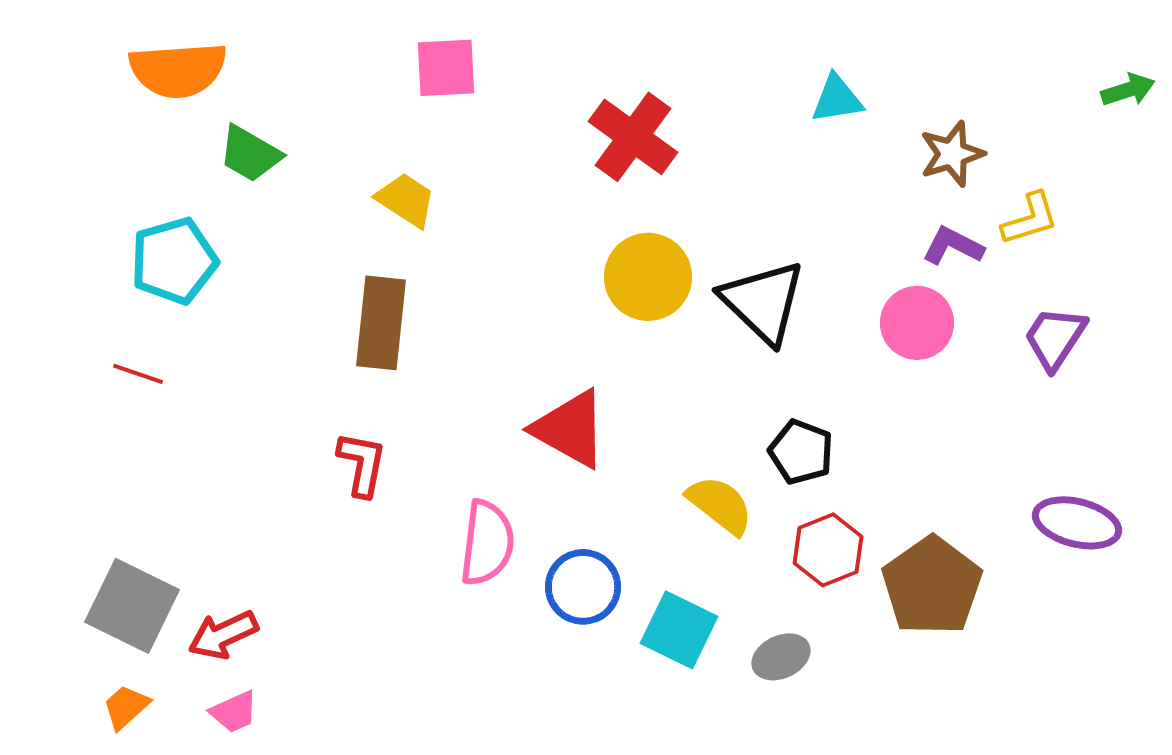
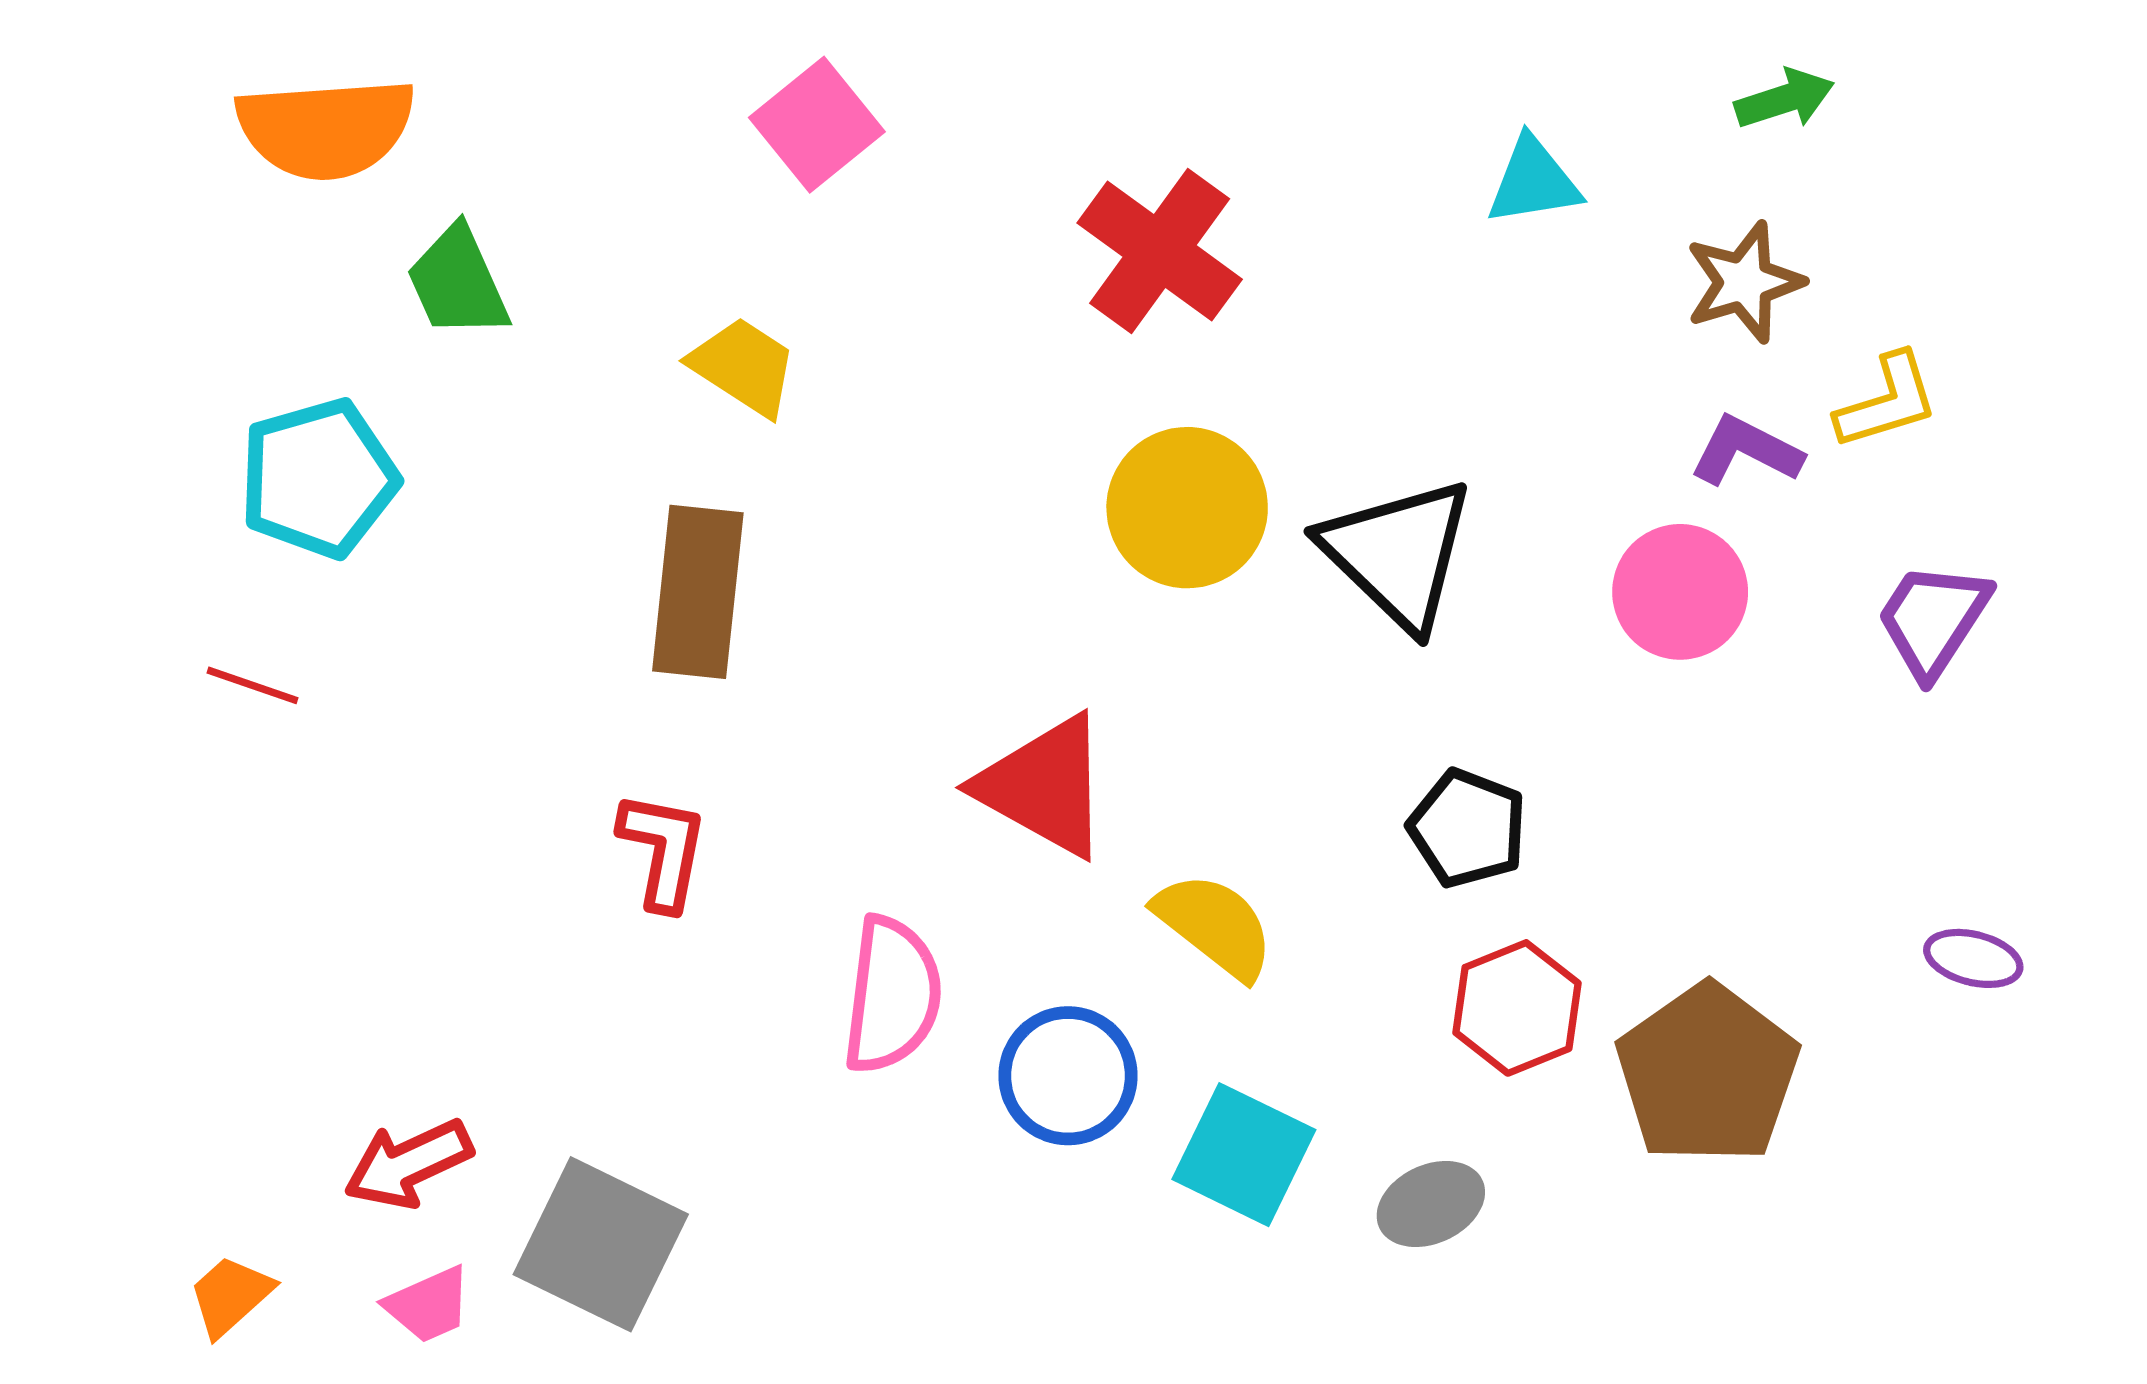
pink square: (446, 68) -> (817, 125), turned -36
green arrow: (1128, 90) -> (1785, 99), moved
green trapezoid: (250, 154) -> (458, 282), turned 36
yellow semicircle: (720, 505) -> (1215, 925), moved
purple ellipse: (1077, 523) -> (1973, 958), size x0.6
gray square: (132, 606) -> (601, 1244), moved

